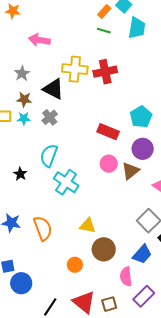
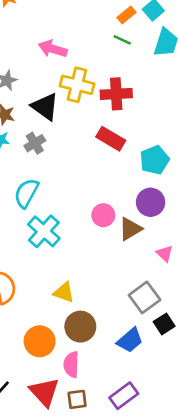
pink arrow: (39, 40) -> (53, 49), moved
red rectangle: (108, 132) -> (111, 139), moved
orange circle: (75, 265) -> (40, 341), size x1.5
pink semicircle: (126, 277) -> (71, 365), moved

